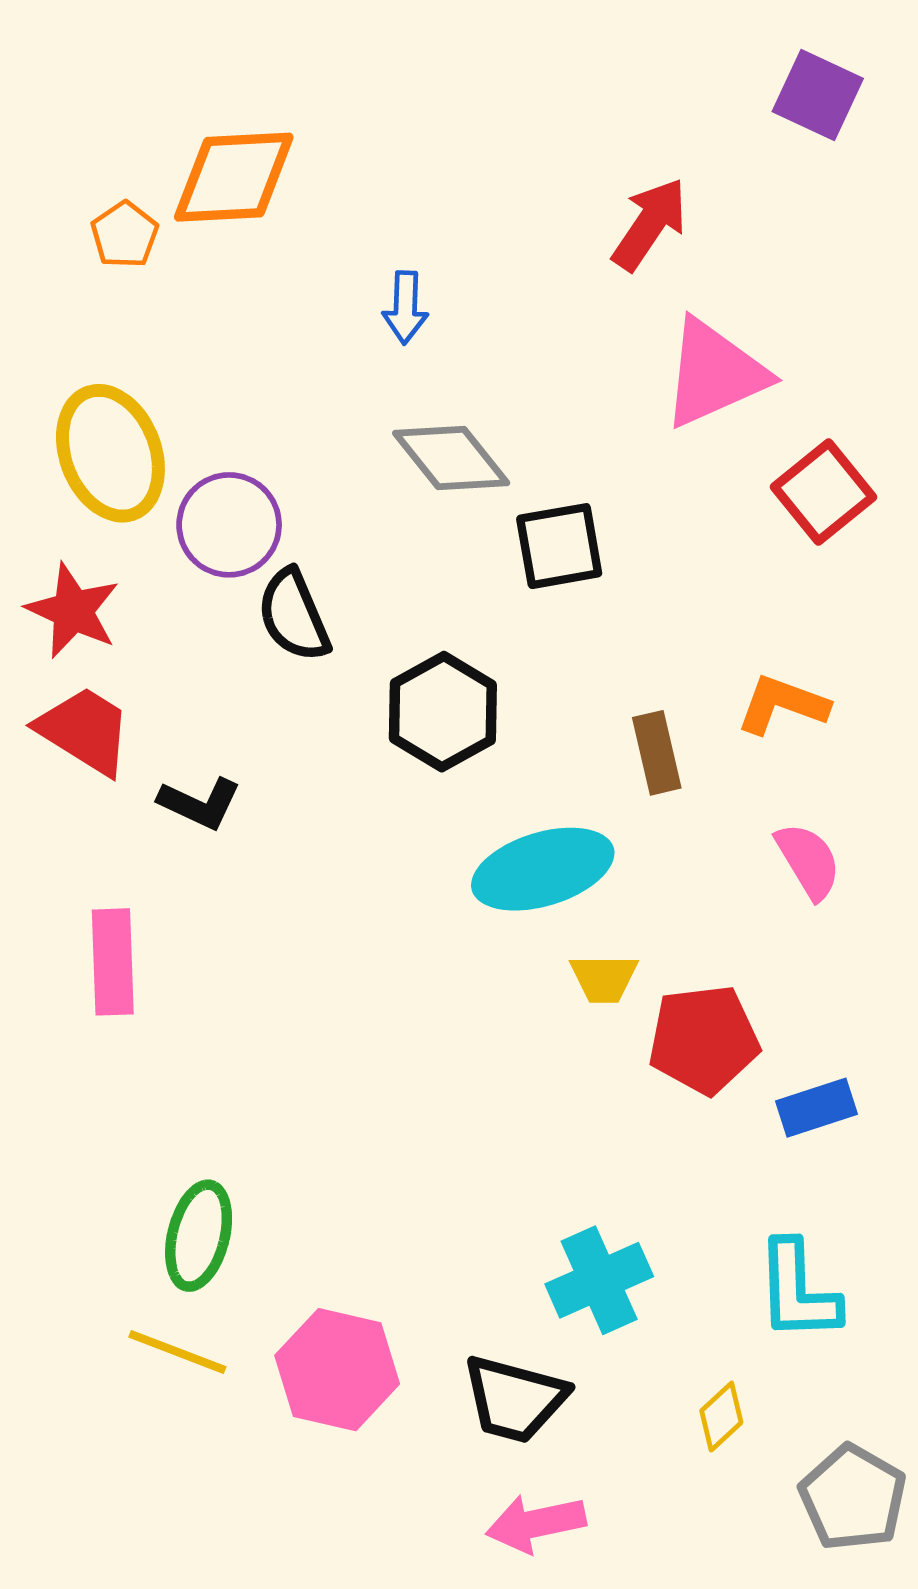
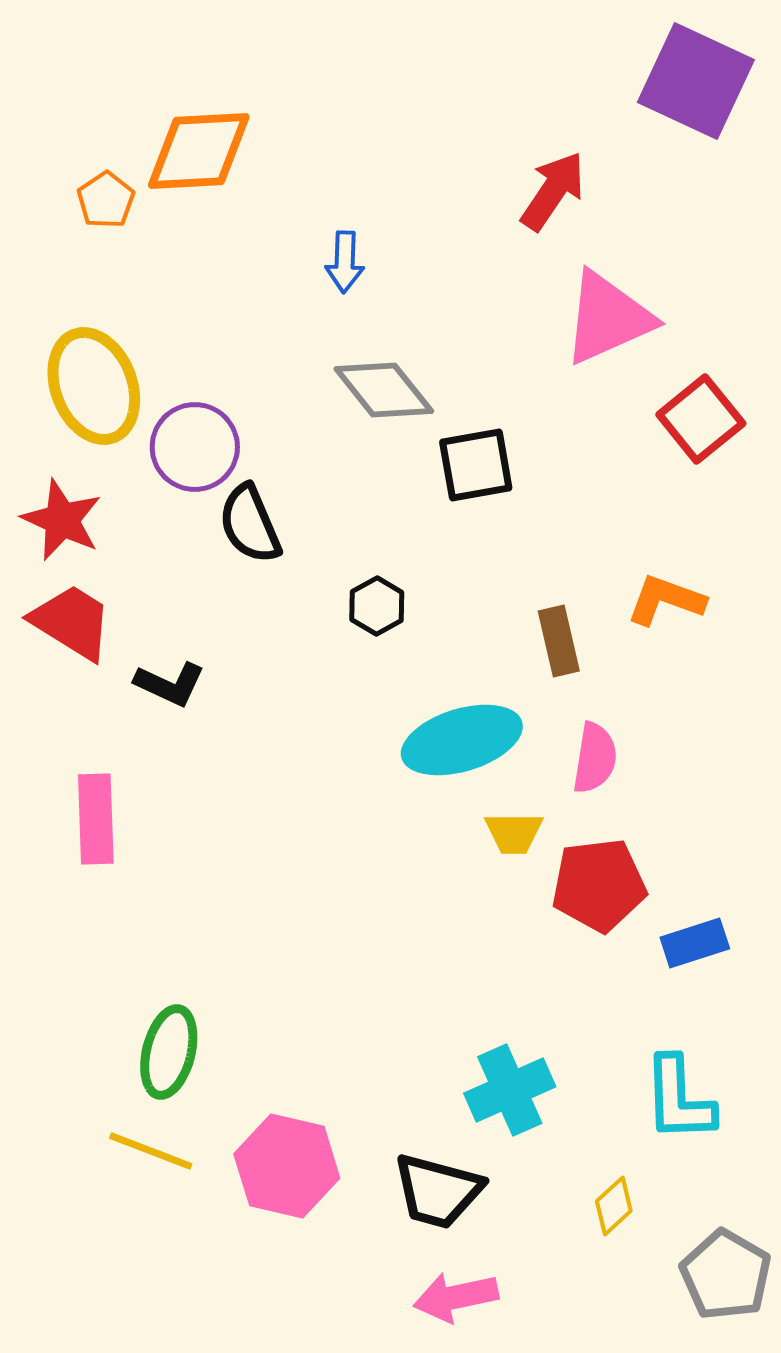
purple square: (818, 95) -> (696, 81), size x1.5
black hexagon: (443, 712) -> (377, 606), size x0.6
pink semicircle: (808, 861) -> (595, 758), moved, turned 40

